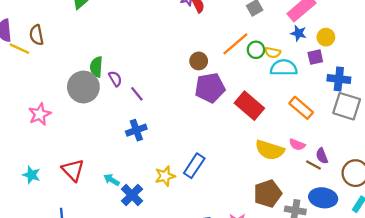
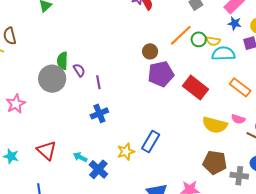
purple line: (137, 94) -> (98, 82), turned 32
brown pentagon: (268, 194) -> (215, 162), turned 30

